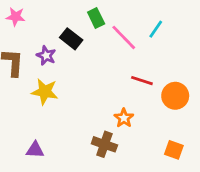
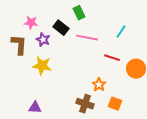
pink star: (16, 17) -> (31, 23), moved
cyan line: (156, 29) -> (121, 32), moved
pink line: (124, 37) -> (87, 38), moved, turned -35
orange square: (174, 150) -> (115, 104), moved

